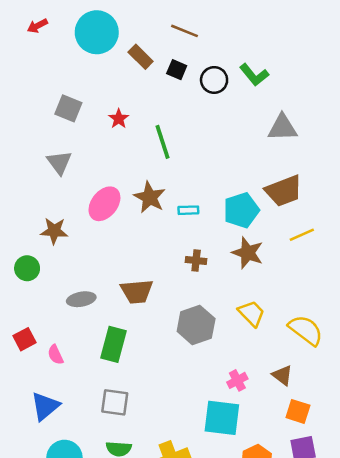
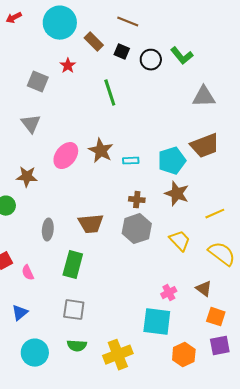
red star: (119, 119) -> (68, 66), moved
green line: (163, 142) -> (110, 93), moved
yellow line: (302, 235) -> (215, 214), moved
gray ellipse: (81, 299) -> (48, 230), turned -75
gray hexagon: (196, 325) -> (137, 229), moved
blue triangle: (45, 406) -> (20, 313), size x0.7

